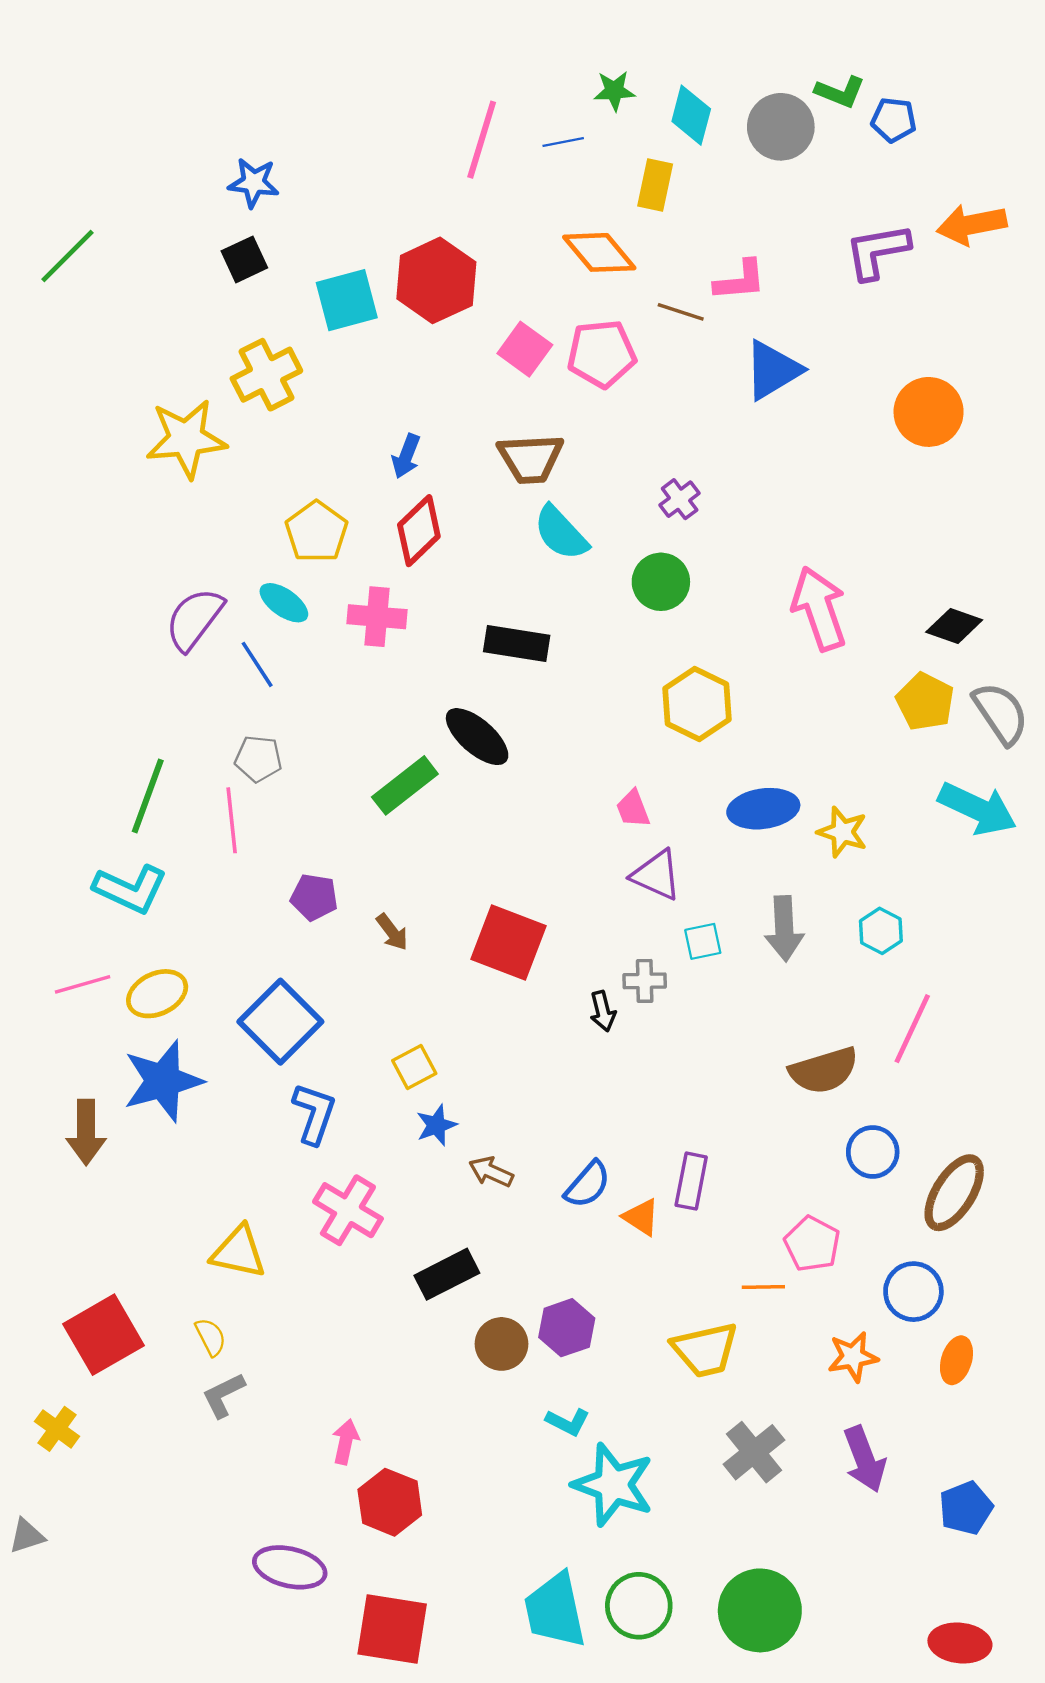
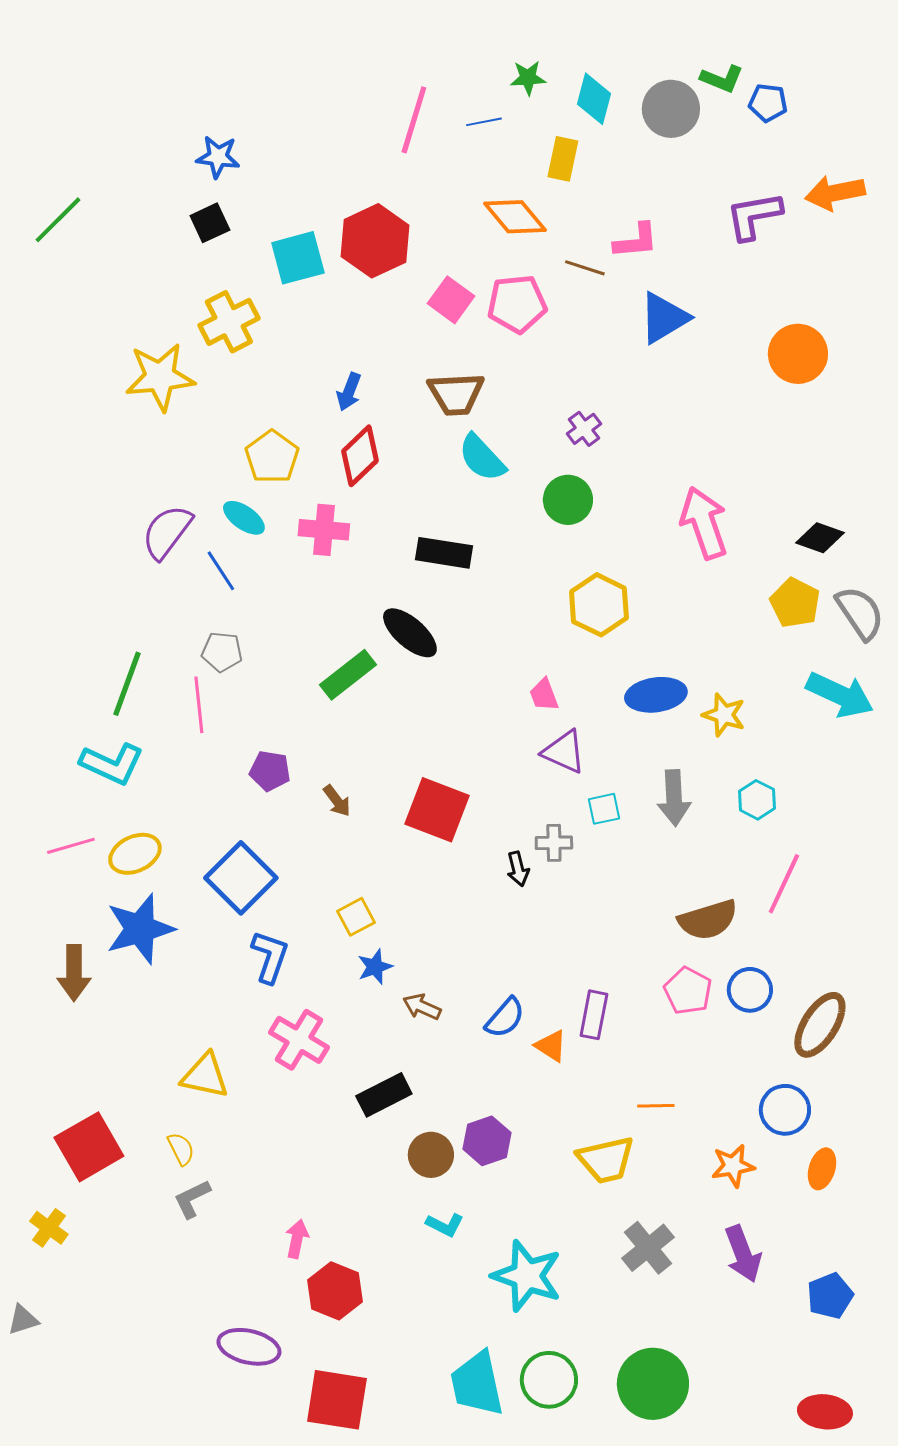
pink pentagon: (812, 1244) -> (688, 991), moved
cyan L-shape: (568, 1422) -> (445, 1225), moved

